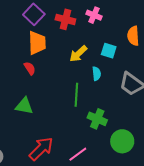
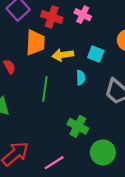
orange trapezoid: (37, 43) -> (35, 43), moved
yellow arrow: (78, 54) -> (63, 55), turned 30
green line: (76, 95) -> (45, 89), moved

